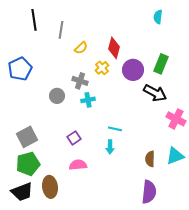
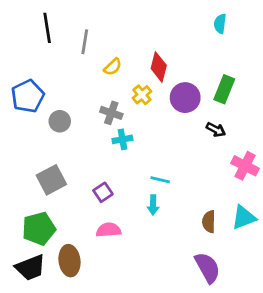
black arrow: (155, 93) -> (216, 130), size x0.6
gray circle: (57, 96) -> (60, 121), moved
gray square: (27, 137) -> (51, 180), moved
purple semicircle: (149, 192) -> (207, 268), turned -35

